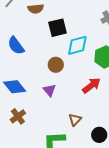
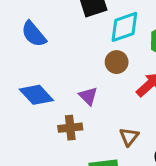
brown circle: (56, 65) -> (117, 62), moved
brown cross: (18, 116) -> (70, 128), moved, turned 35

